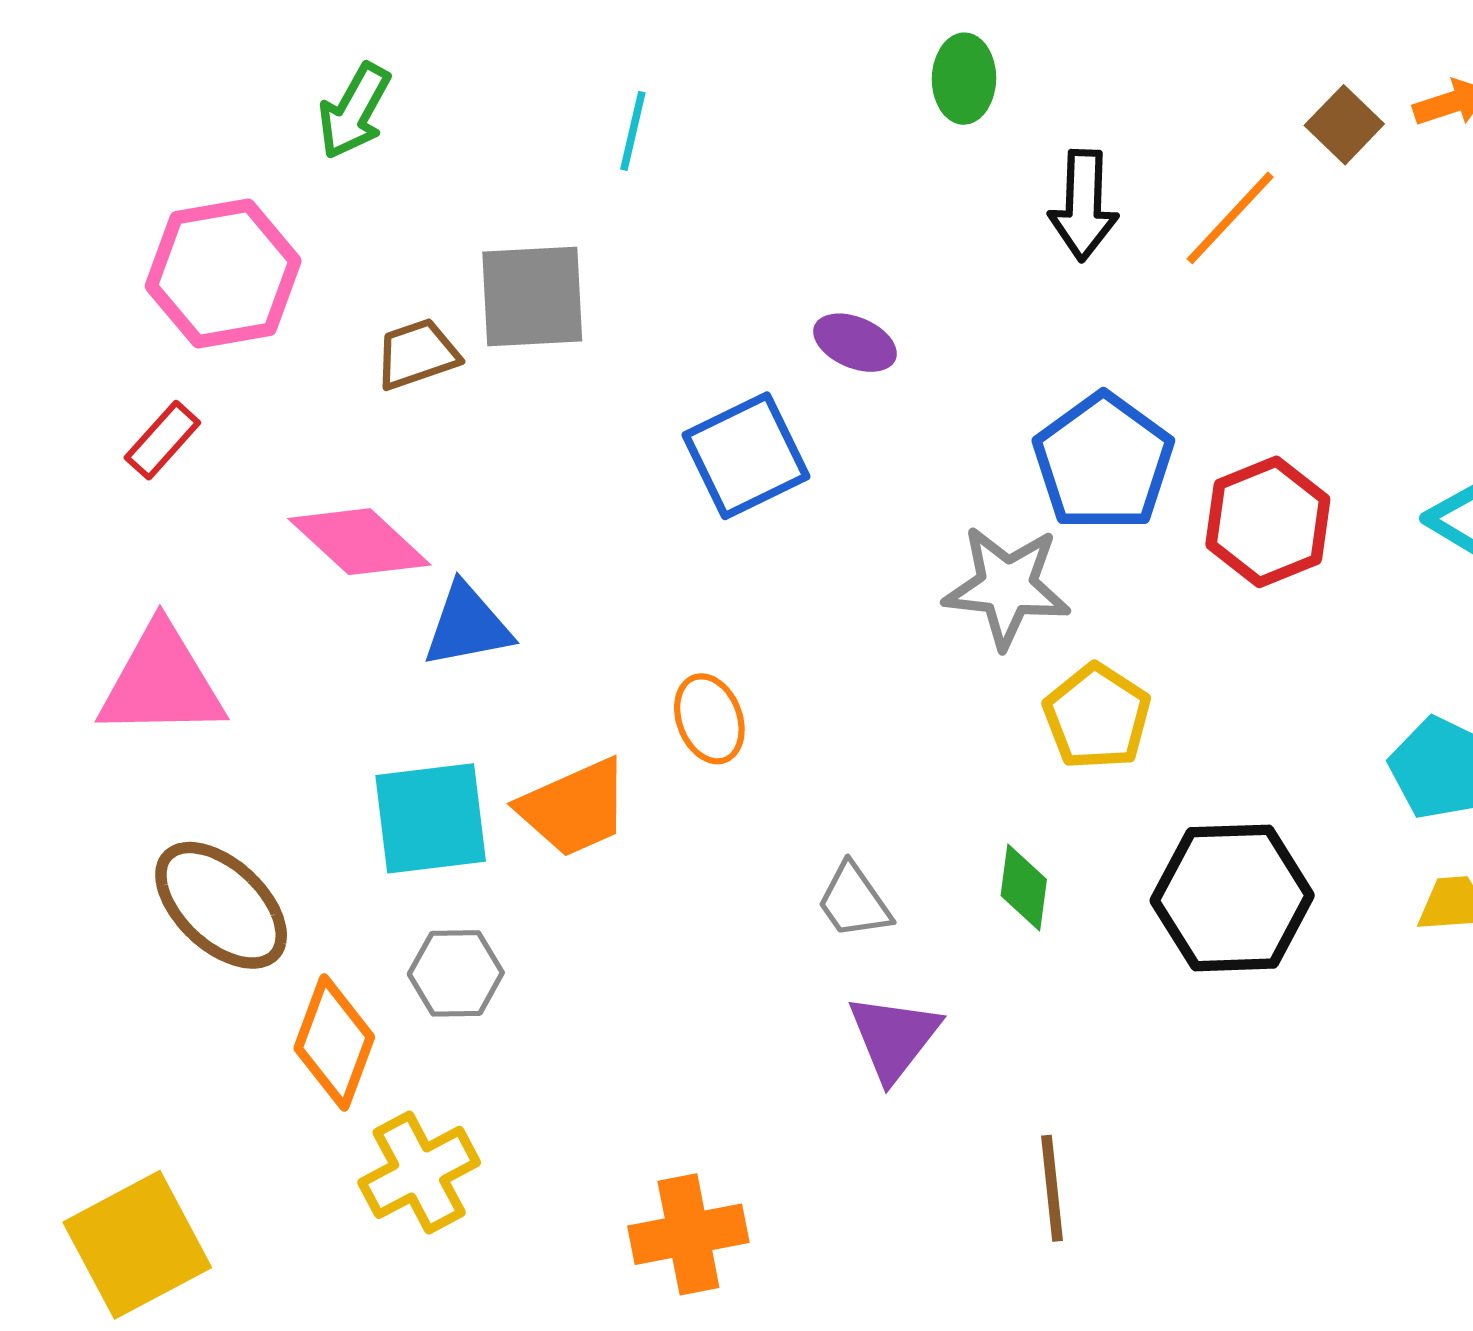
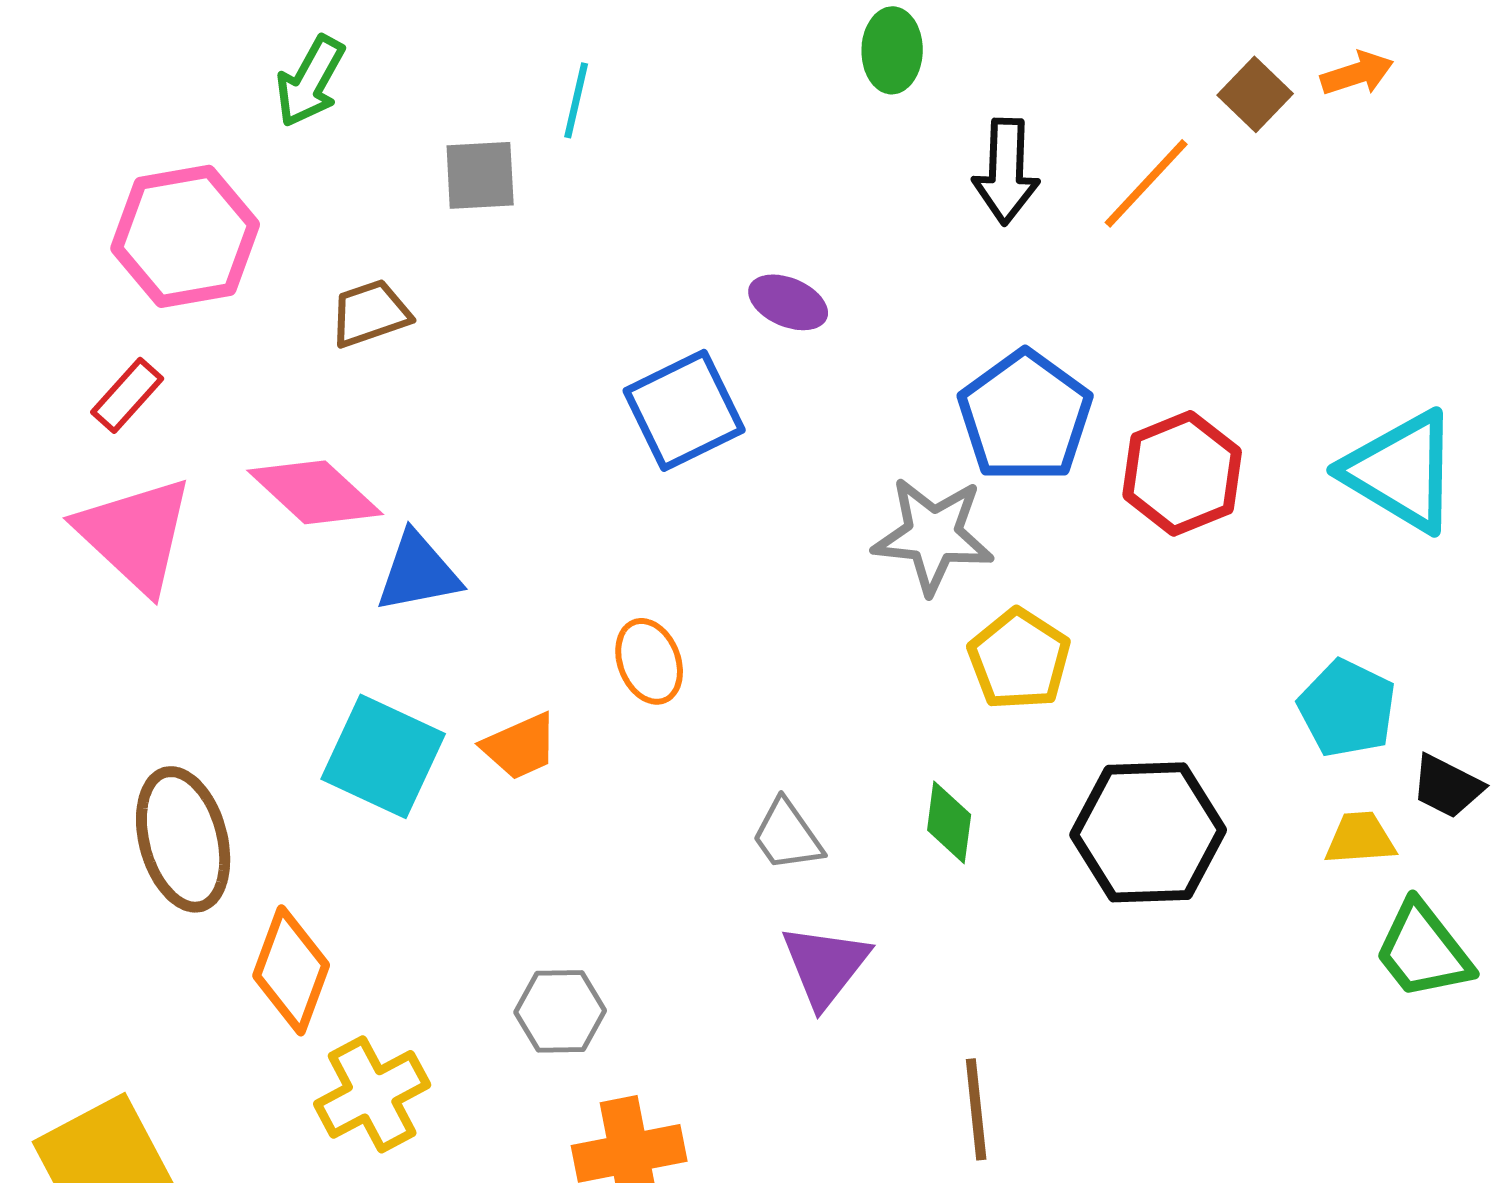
gray square: (532, 297) -> (480, 175), moved, size x0.7
pink triangle: (161, 682) -> (135, 534), moved, turned 44
orange trapezoid: (574, 808) -> (520, 746), size x0.7
cyan square: (431, 818) -> (383, 756), turned 32
brown ellipse: (221, 905) -> (183, 839), turned 32
gray hexagon: (456, 973) -> (560, 1011), moved

